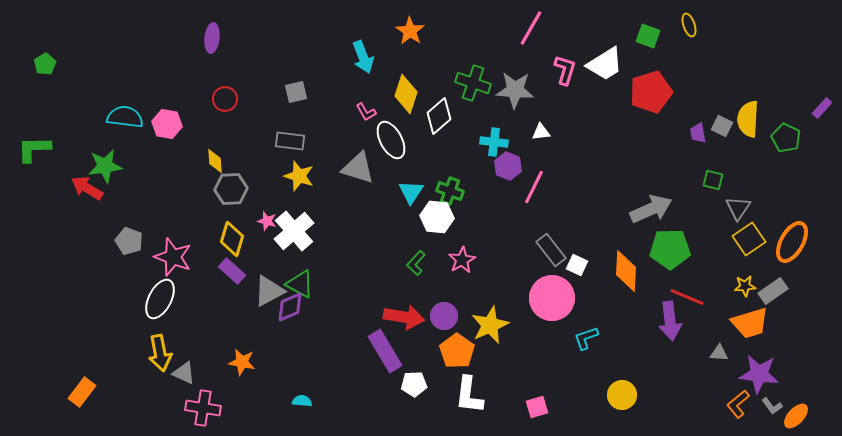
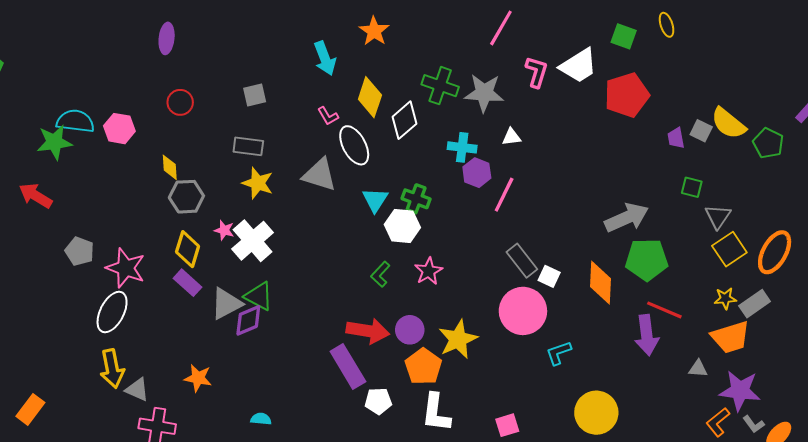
yellow semicircle: (748, 119) -> (728, 123), turned -54
green star: (105, 166) -> (54, 142), moved
yellow circle: (622, 395) -> (596, 413), size x1.4

